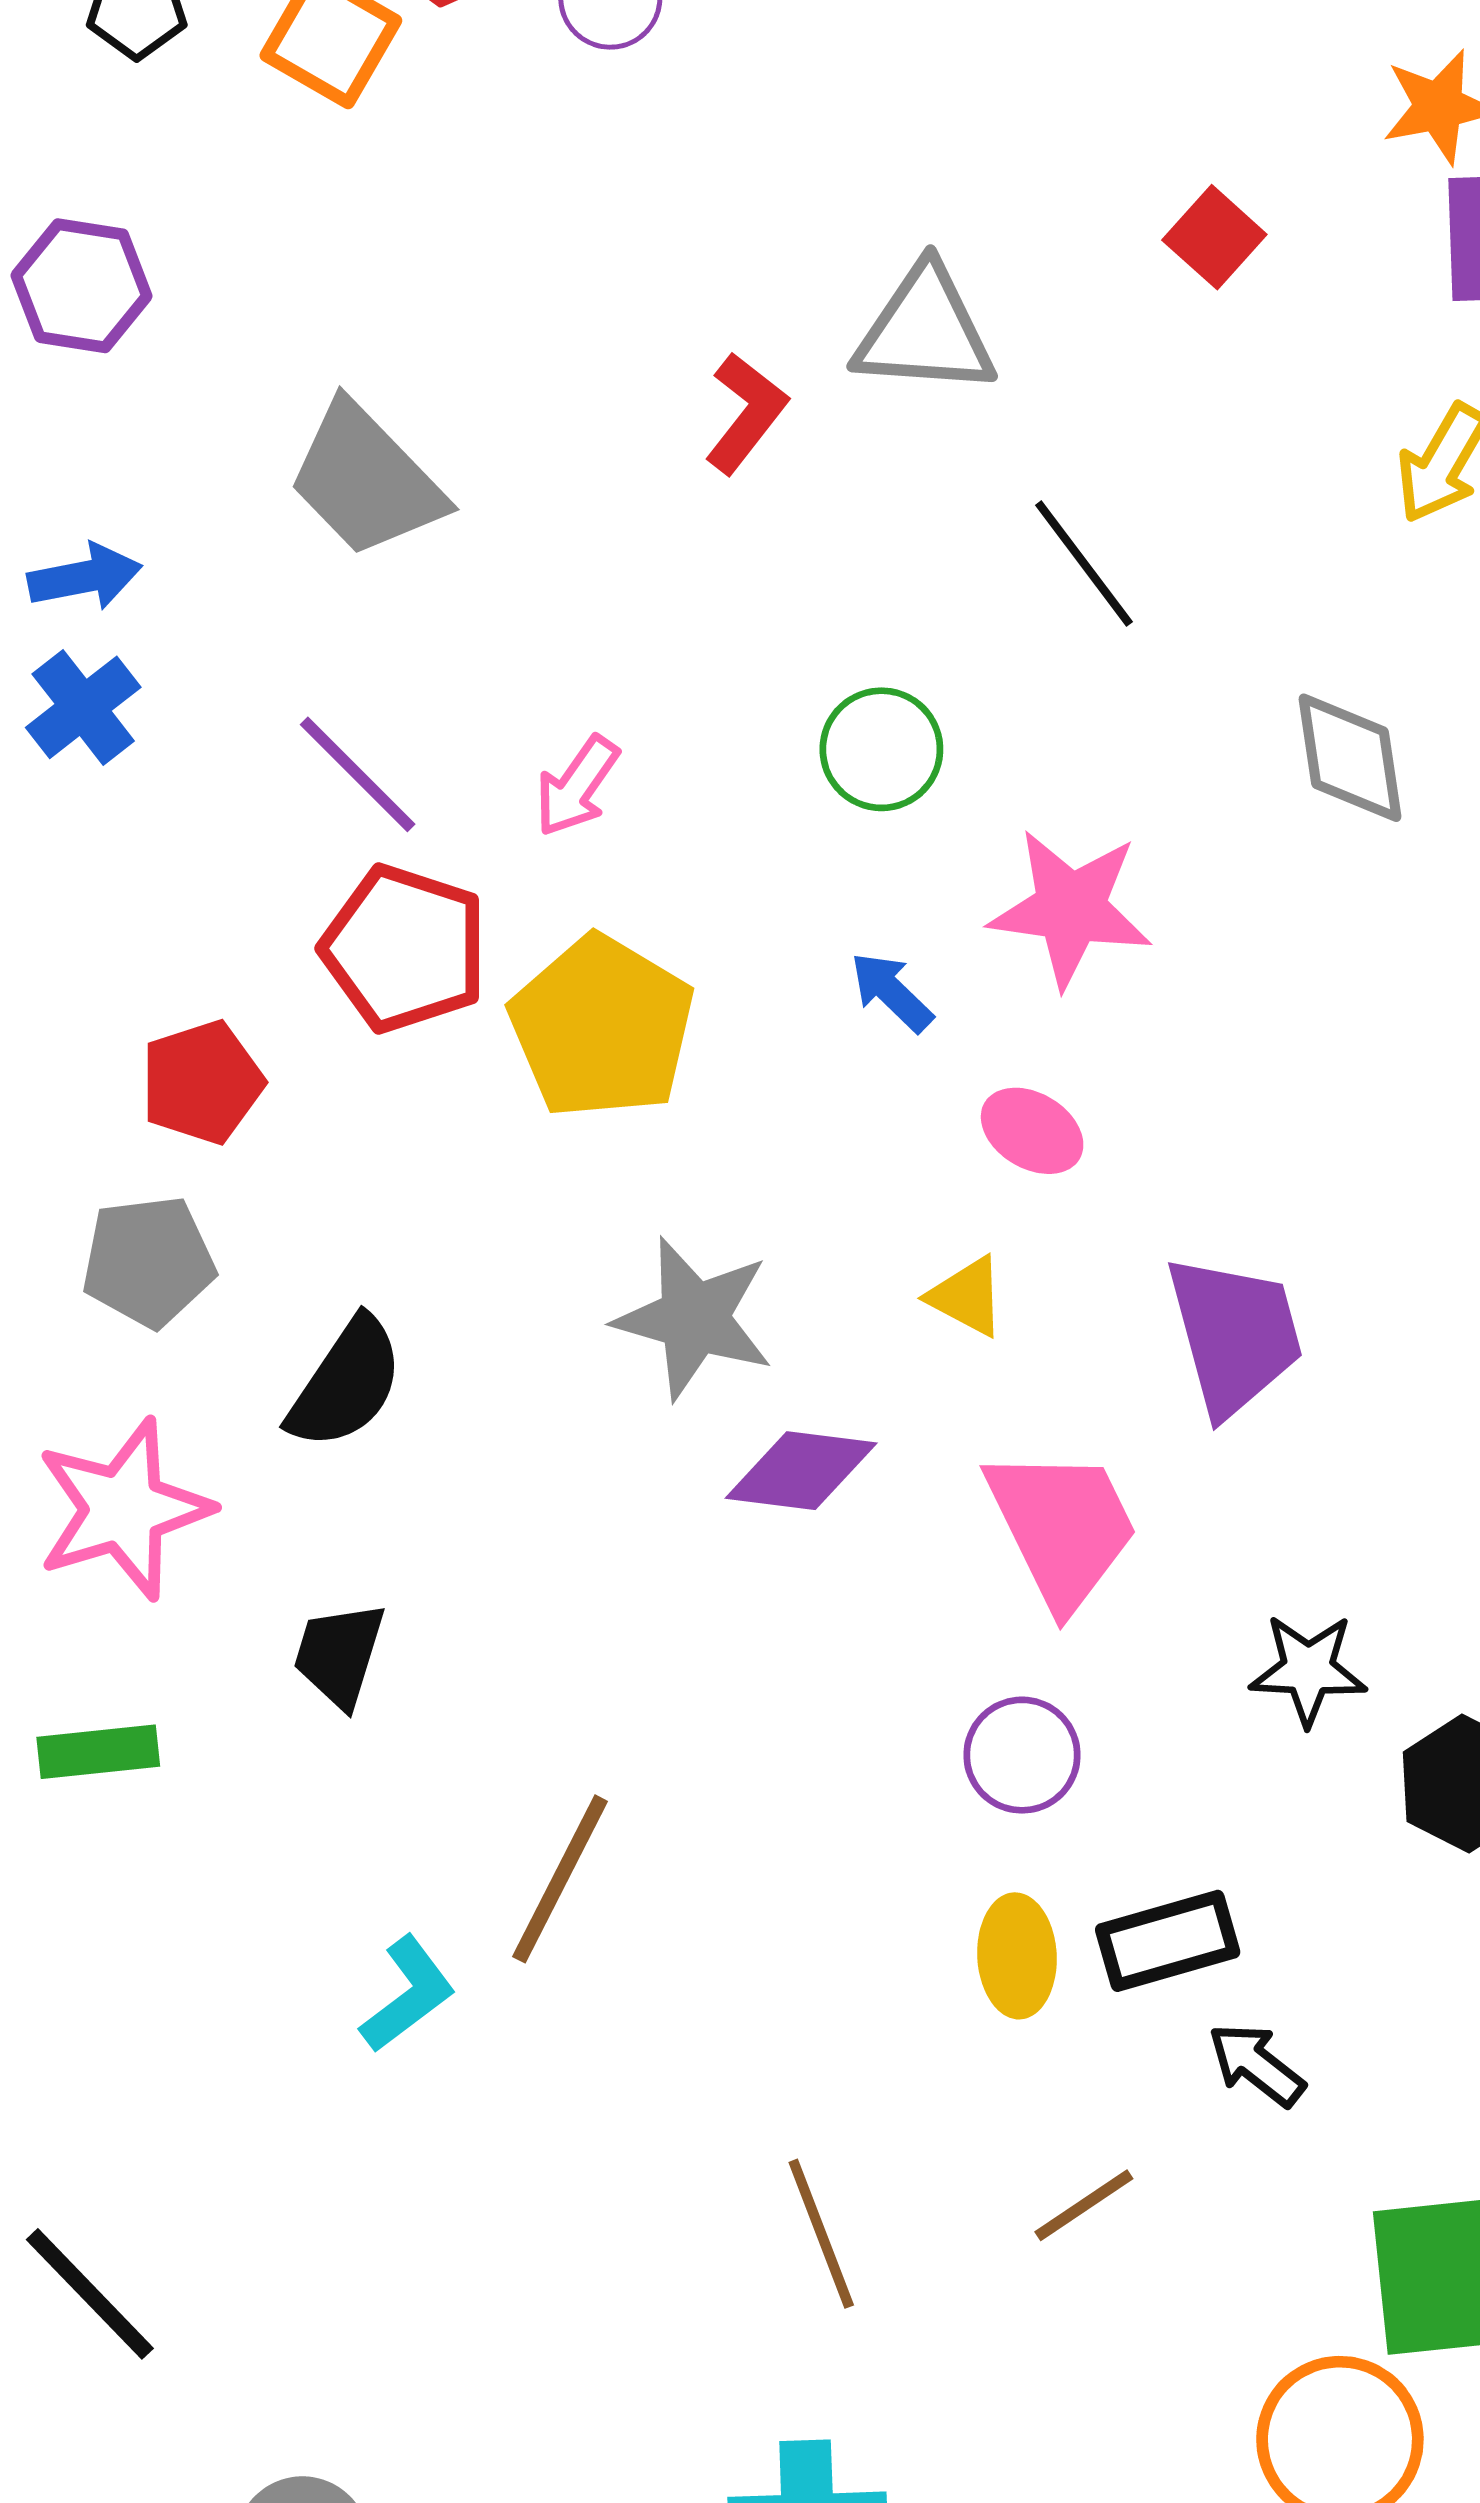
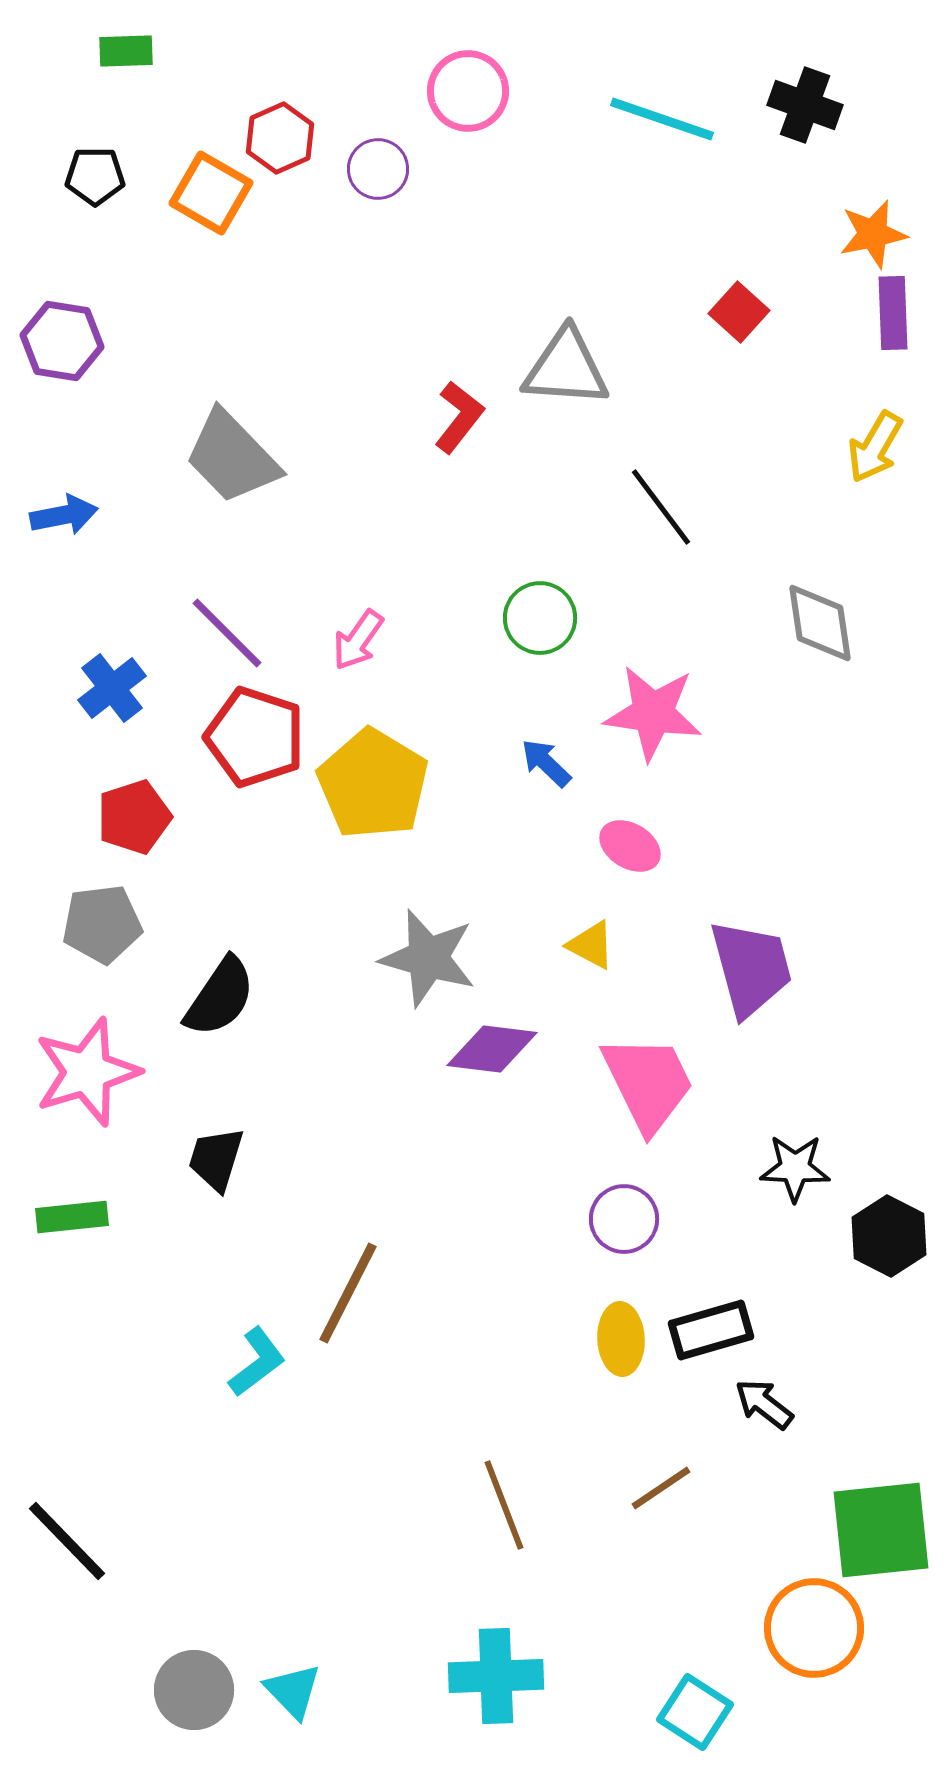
blue cross: (83, 707) -> (112, 688), moved

